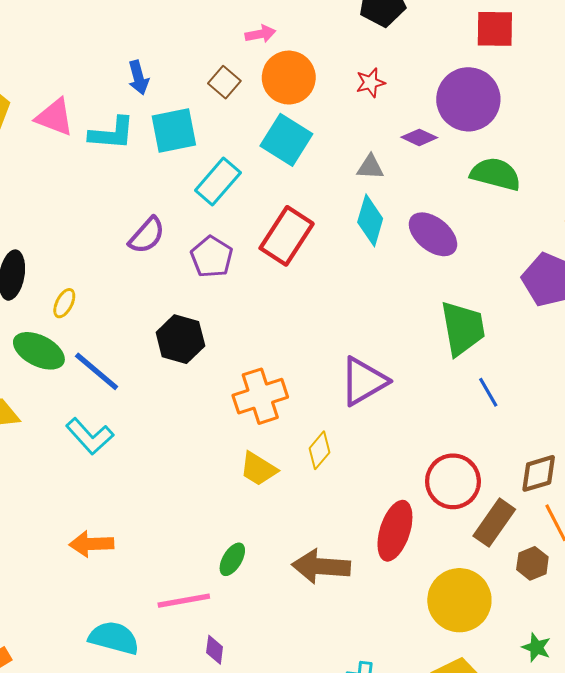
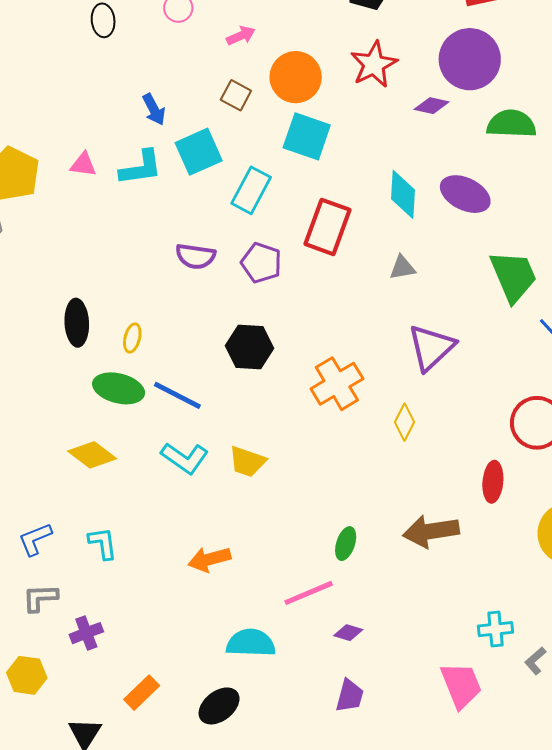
pink arrow: (260, 34) -> (241, 36), moved
red star: (370, 83) -> (374, 64), size x1.6
pink triangle: (55, 117) -> (83, 165), size x0.7
gray triangle: (370, 167) -> (402, 268), moved
purple semicircle: (147, 235) -> (196, 256), turned 69
yellow trapezoid: (258, 469) -> (247, 462), moved
red ellipse: (395, 531) -> (493, 482), size x0.7
purple diamond: (215, 650) -> (348, 633), turned -68

